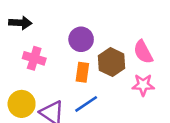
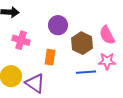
orange rectangle: (82, 72) -> (50, 57), moved
blue line: (86, 104) -> (86, 72), moved, turned 30

